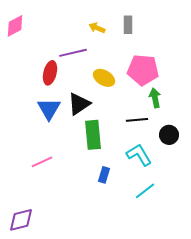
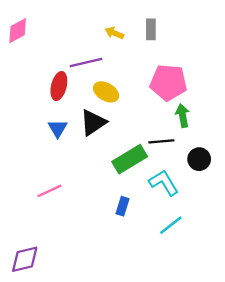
yellow ellipse: (104, 78) -> (106, 92), moved
blue triangle: (49, 109) -> (58, 128), size x0.7
green rectangle: (93, 135) -> (130, 159), moved, turned 64

